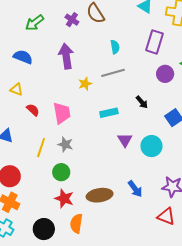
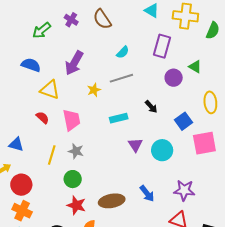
purple cross: (72, 20) -> (71, 20), moved
cyan semicircle: (115, 47) -> (123, 52), turned 56
purple arrow: (66, 56) -> (74, 63), turned -140
yellow triangle: (16, 90) -> (50, 90), moved, size x1.5

